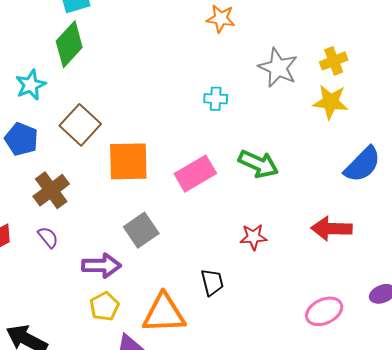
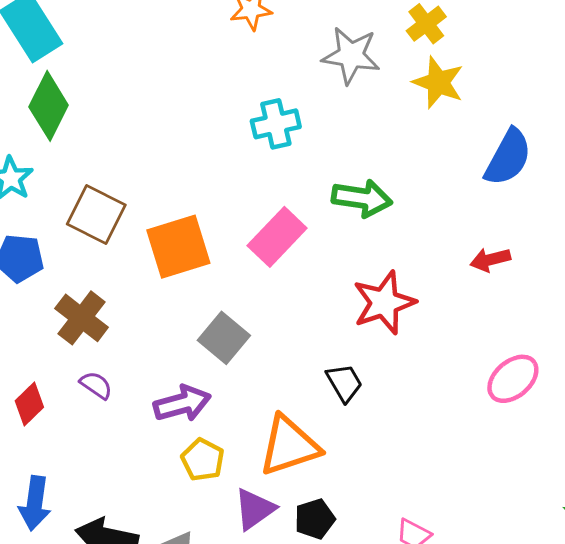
cyan cross: (216, 99) -> (276, 124), size x1.4
yellow star: (330, 102) -> (438, 82), turned 30
red arrow: (332, 229) -> (490, 260), size x0.7
red star: (253, 237) -> (384, 303), size x1.6

